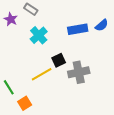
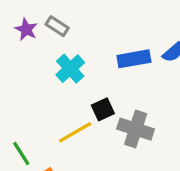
purple star: (11, 19) -> (26, 29), moved
gray cross: (79, 72) -> (136, 129), turned 30

